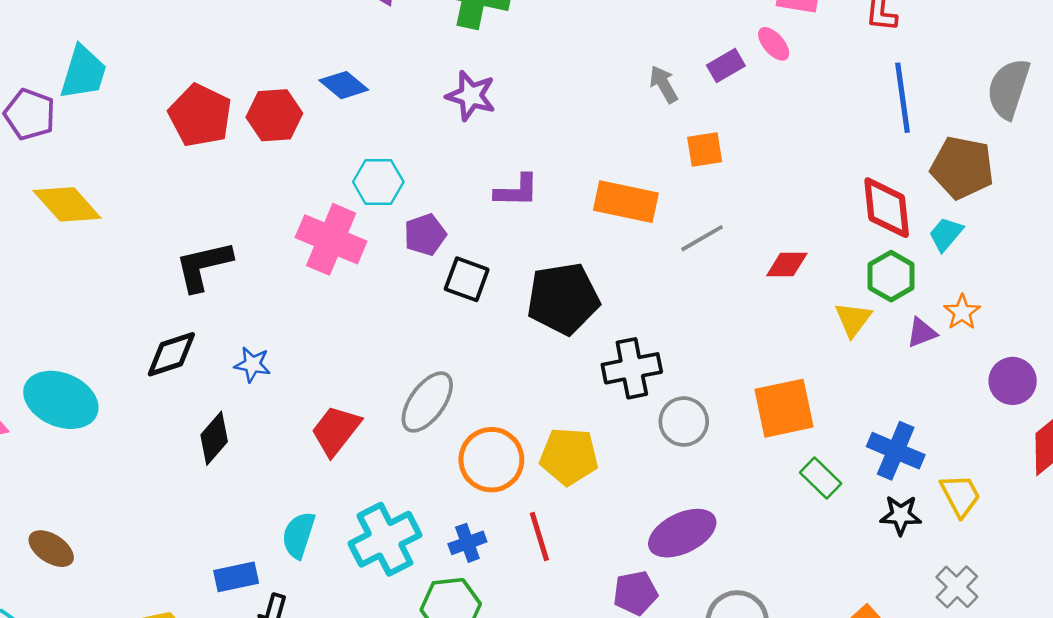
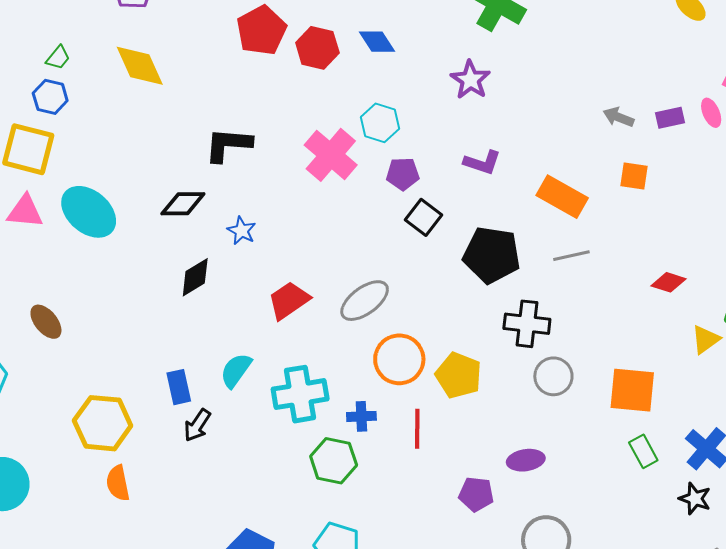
gray arrow: (664, 84) -> (618, 117), turned -56
gray line: (702, 238) -> (571, 256), moved
purple ellipse: (682, 533) -> (526, 460), size x0.7
blue rectangle: (236, 577) -> (179, 387), turned 72

